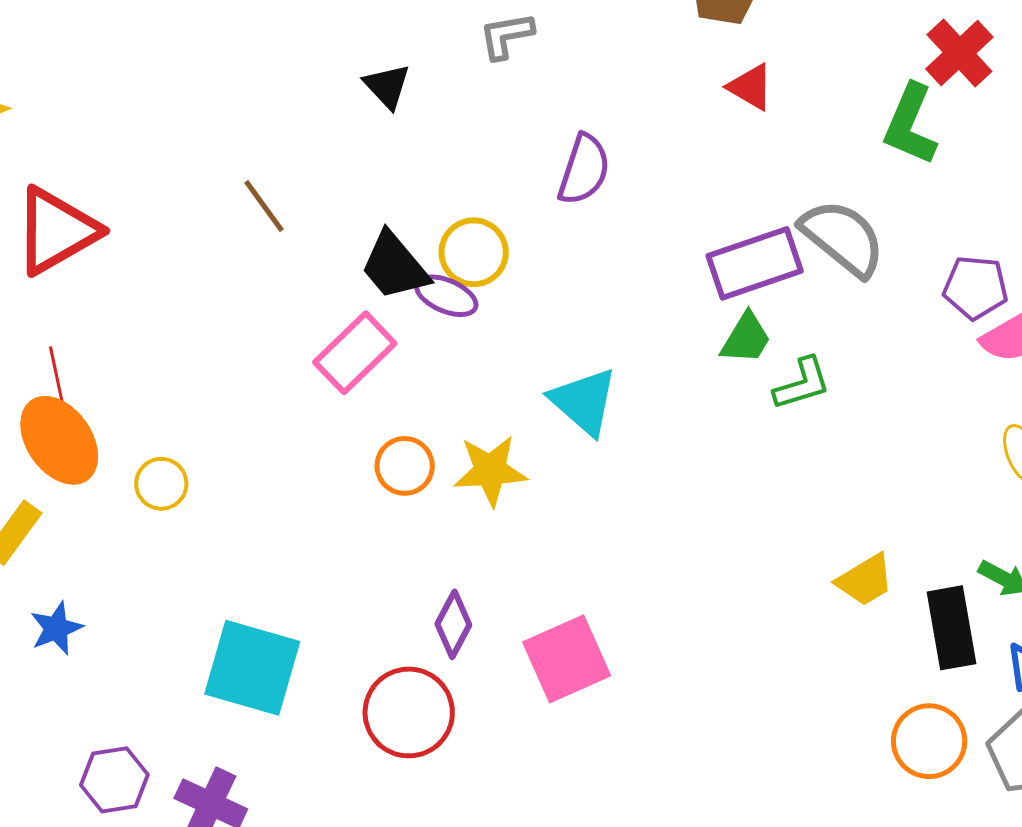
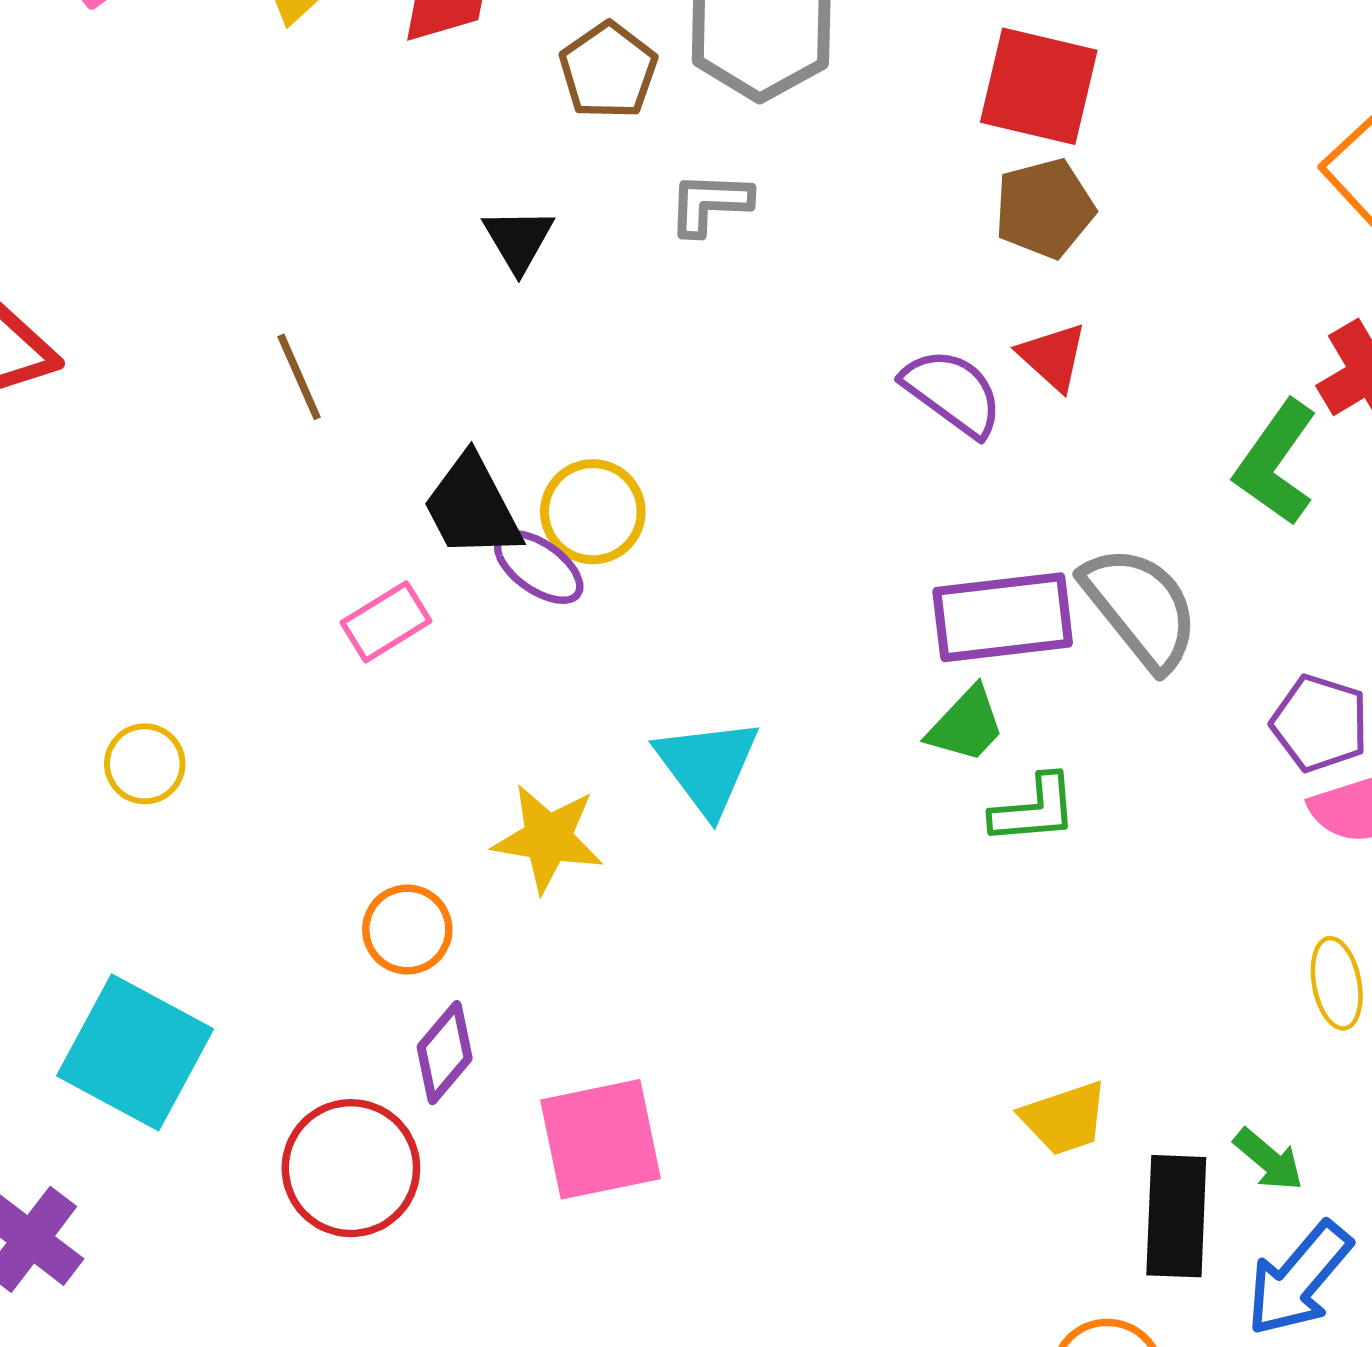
purple semicircle: (584, 170) -> (953, 392), moved, turned -84
pink rectangle: (355, 353) -> (386, 622), size x0.7
orange circle: (405, 466) -> (407, 929), moved
yellow circle: (161, 484) -> (145, 764), moved

